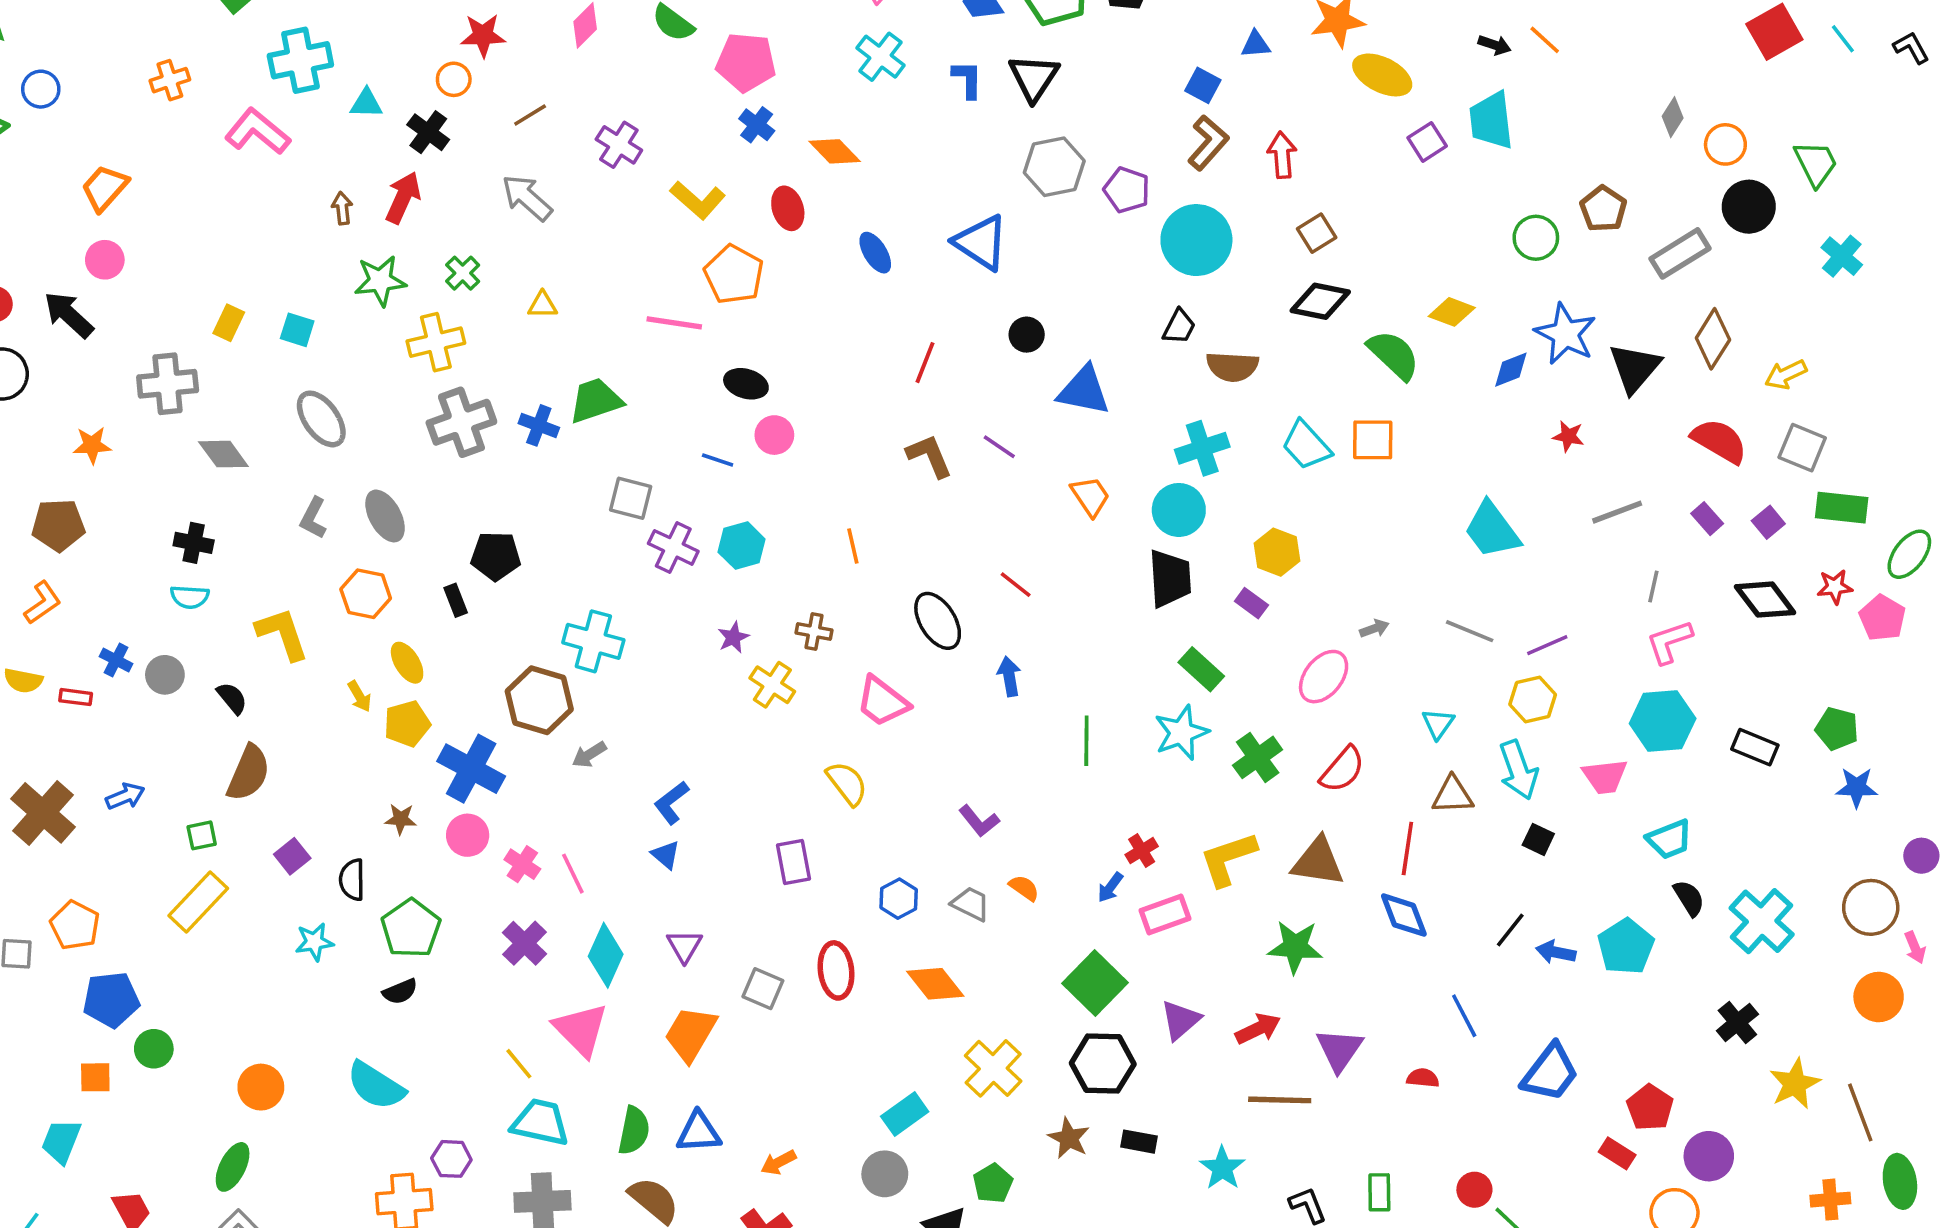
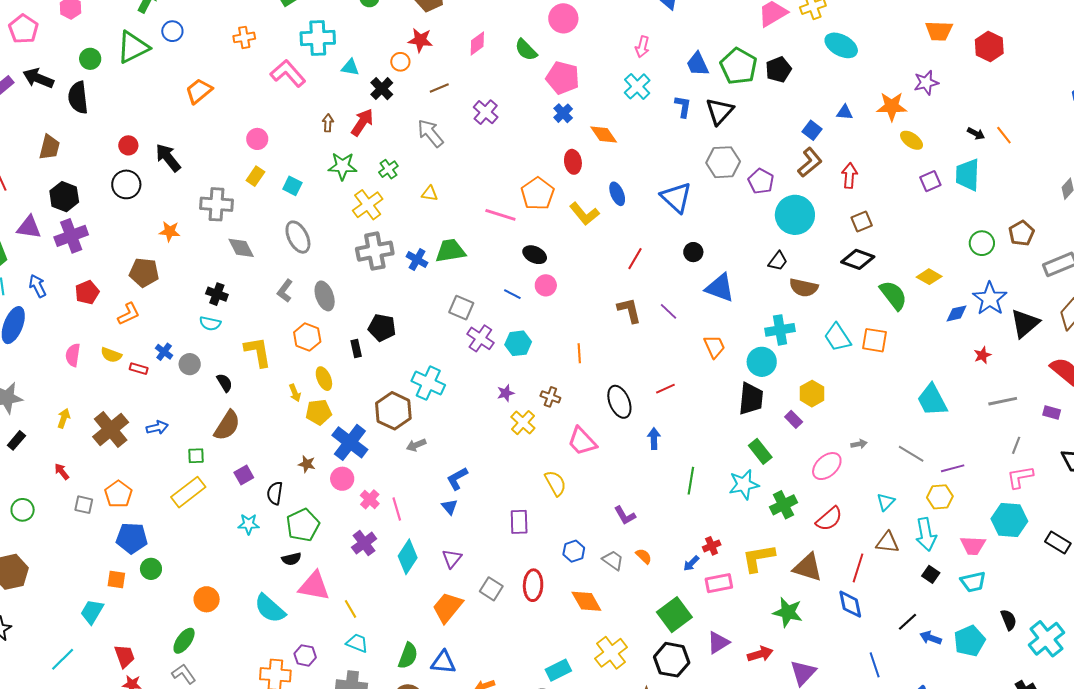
yellow ellipse: (1382, 75) -> (912, 140), size x0.7
yellow L-shape: (698, 200) -> (584, 214), moved
pink circle: (105, 260) -> (257, 139), moved
yellow cross: (436, 342) -> (368, 205), turned -32
red star: (1568, 436) -> (982, 355), turned 30
purple rectangle: (1707, 519) -> (1052, 413), turned -42
red line: (1016, 585) -> (665, 389), turned -72
cyan trapezoid: (1669, 839) -> (973, 582), moved
pink triangle: (581, 1030) -> (314, 586), moved, turned -44
cyan trapezoid: (540, 1122) -> (357, 643), size x0.7

